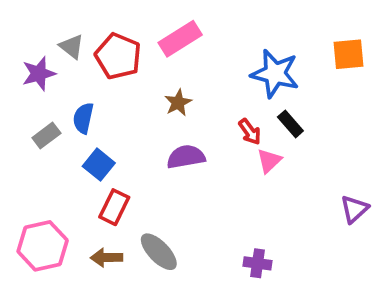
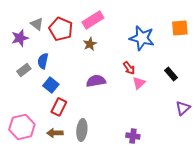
brown star: (178, 103) -> (90, 44), moved
black rectangle: (290, 124) -> (171, 74), moved
gray ellipse: (159, 252) -> (82, 130), turned 50

